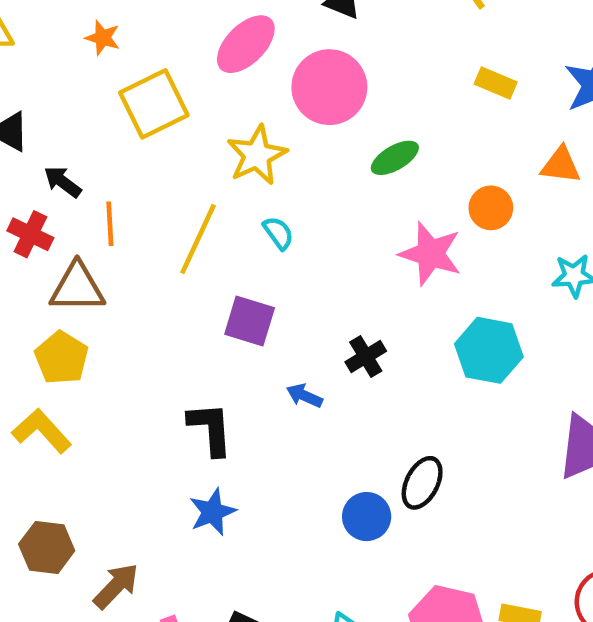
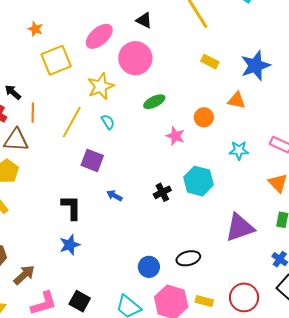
green ellipse: (395, 158) -> (154, 102), moved
pink star: (431, 254) -> (175, 136), size x0.7
black cross: (366, 357) -> (162, 192), moved
black ellipse: (422, 483) -> (188, 258), moved, turned 45
blue circle: (367, 517) -> (149, 267), moved

